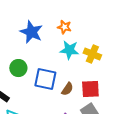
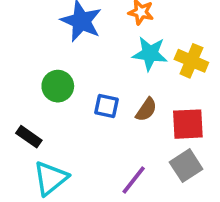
blue square: (45, 79) -> (107, 106), size x0.6
brown semicircle: (67, 89) -> (146, 110), moved

